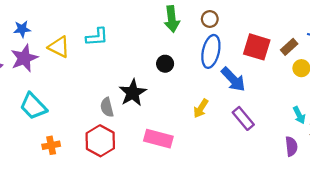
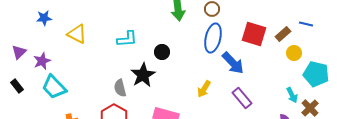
cyan L-shape: (97, 37) -> (127, 39), moved
purple star: (24, 58) -> (42, 61), moved, size x0.7
black circle: (165, 64) -> (162, 52), moved

